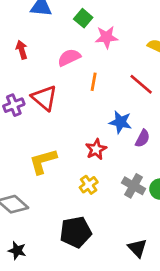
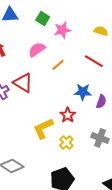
orange line: (94, 82) -> (58, 65), turned 48
yellow L-shape: (43, 161) -> (43, 128), moved

